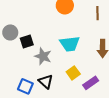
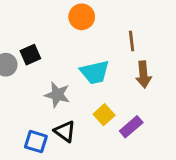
brown line: (97, 13) -> (132, 41), moved
black square: (27, 41) -> (30, 55), moved

